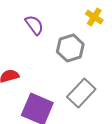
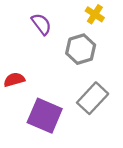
yellow cross: (94, 17) -> (95, 14), moved

